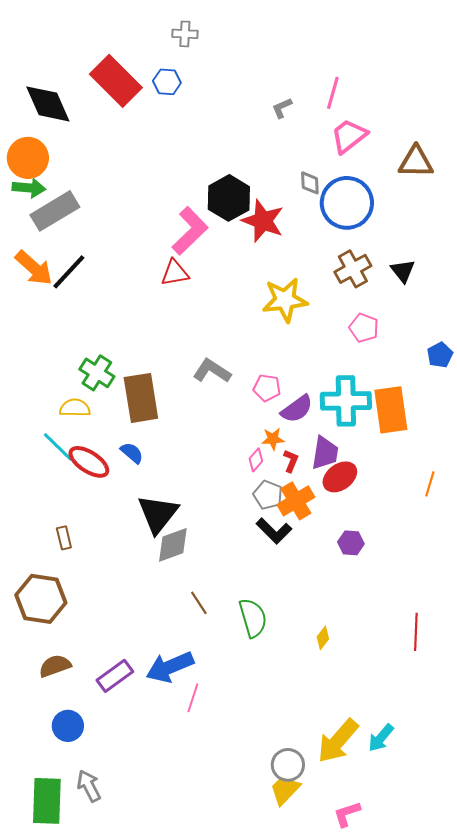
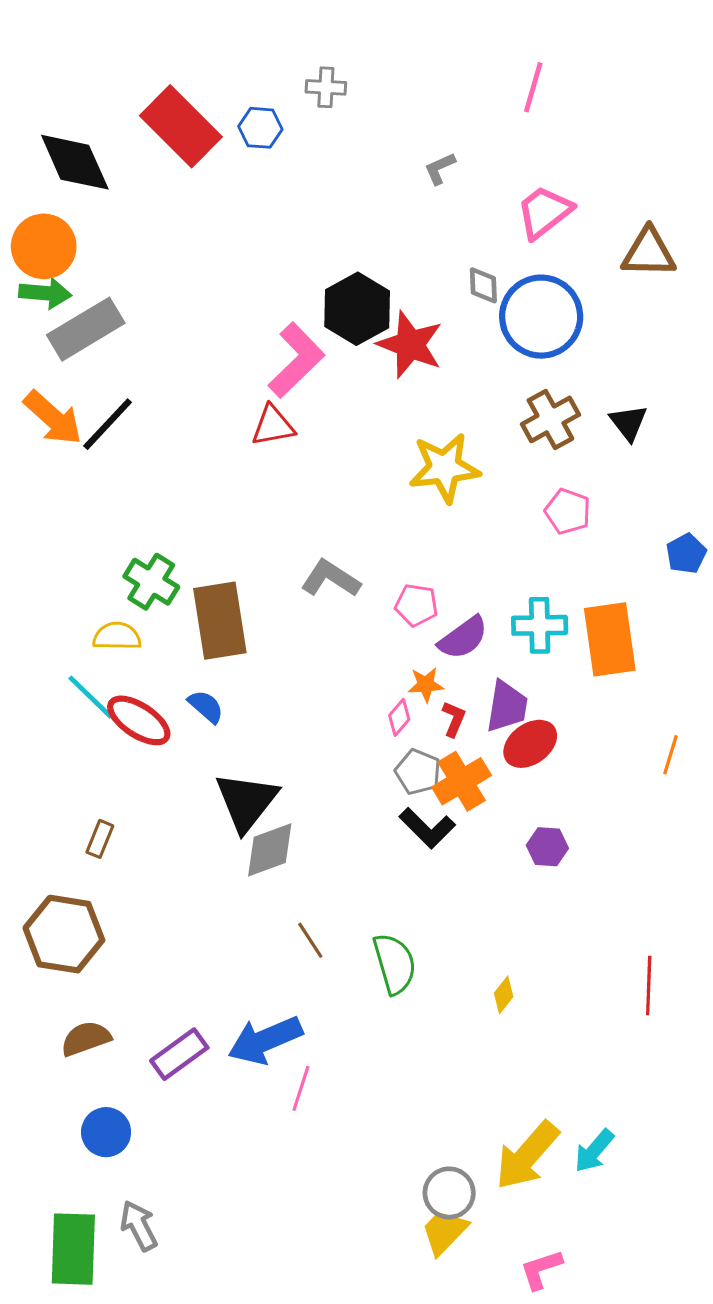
gray cross: (185, 34) -> (326, 87), moved
pink line: (333, 93) -> (533, 87), moved
cyan cross: (346, 401) -> (540, 625), size x0.7
brown rectangle: (64, 538) -> (100, 839), turned 35

